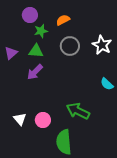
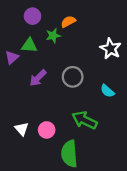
green star: (41, 31) -> (53, 36), moved
gray circle: (70, 46) -> (73, 77), moved
green triangle: (36, 51) -> (29, 45), moved
cyan semicircle: (107, 84) -> (107, 91), moved

